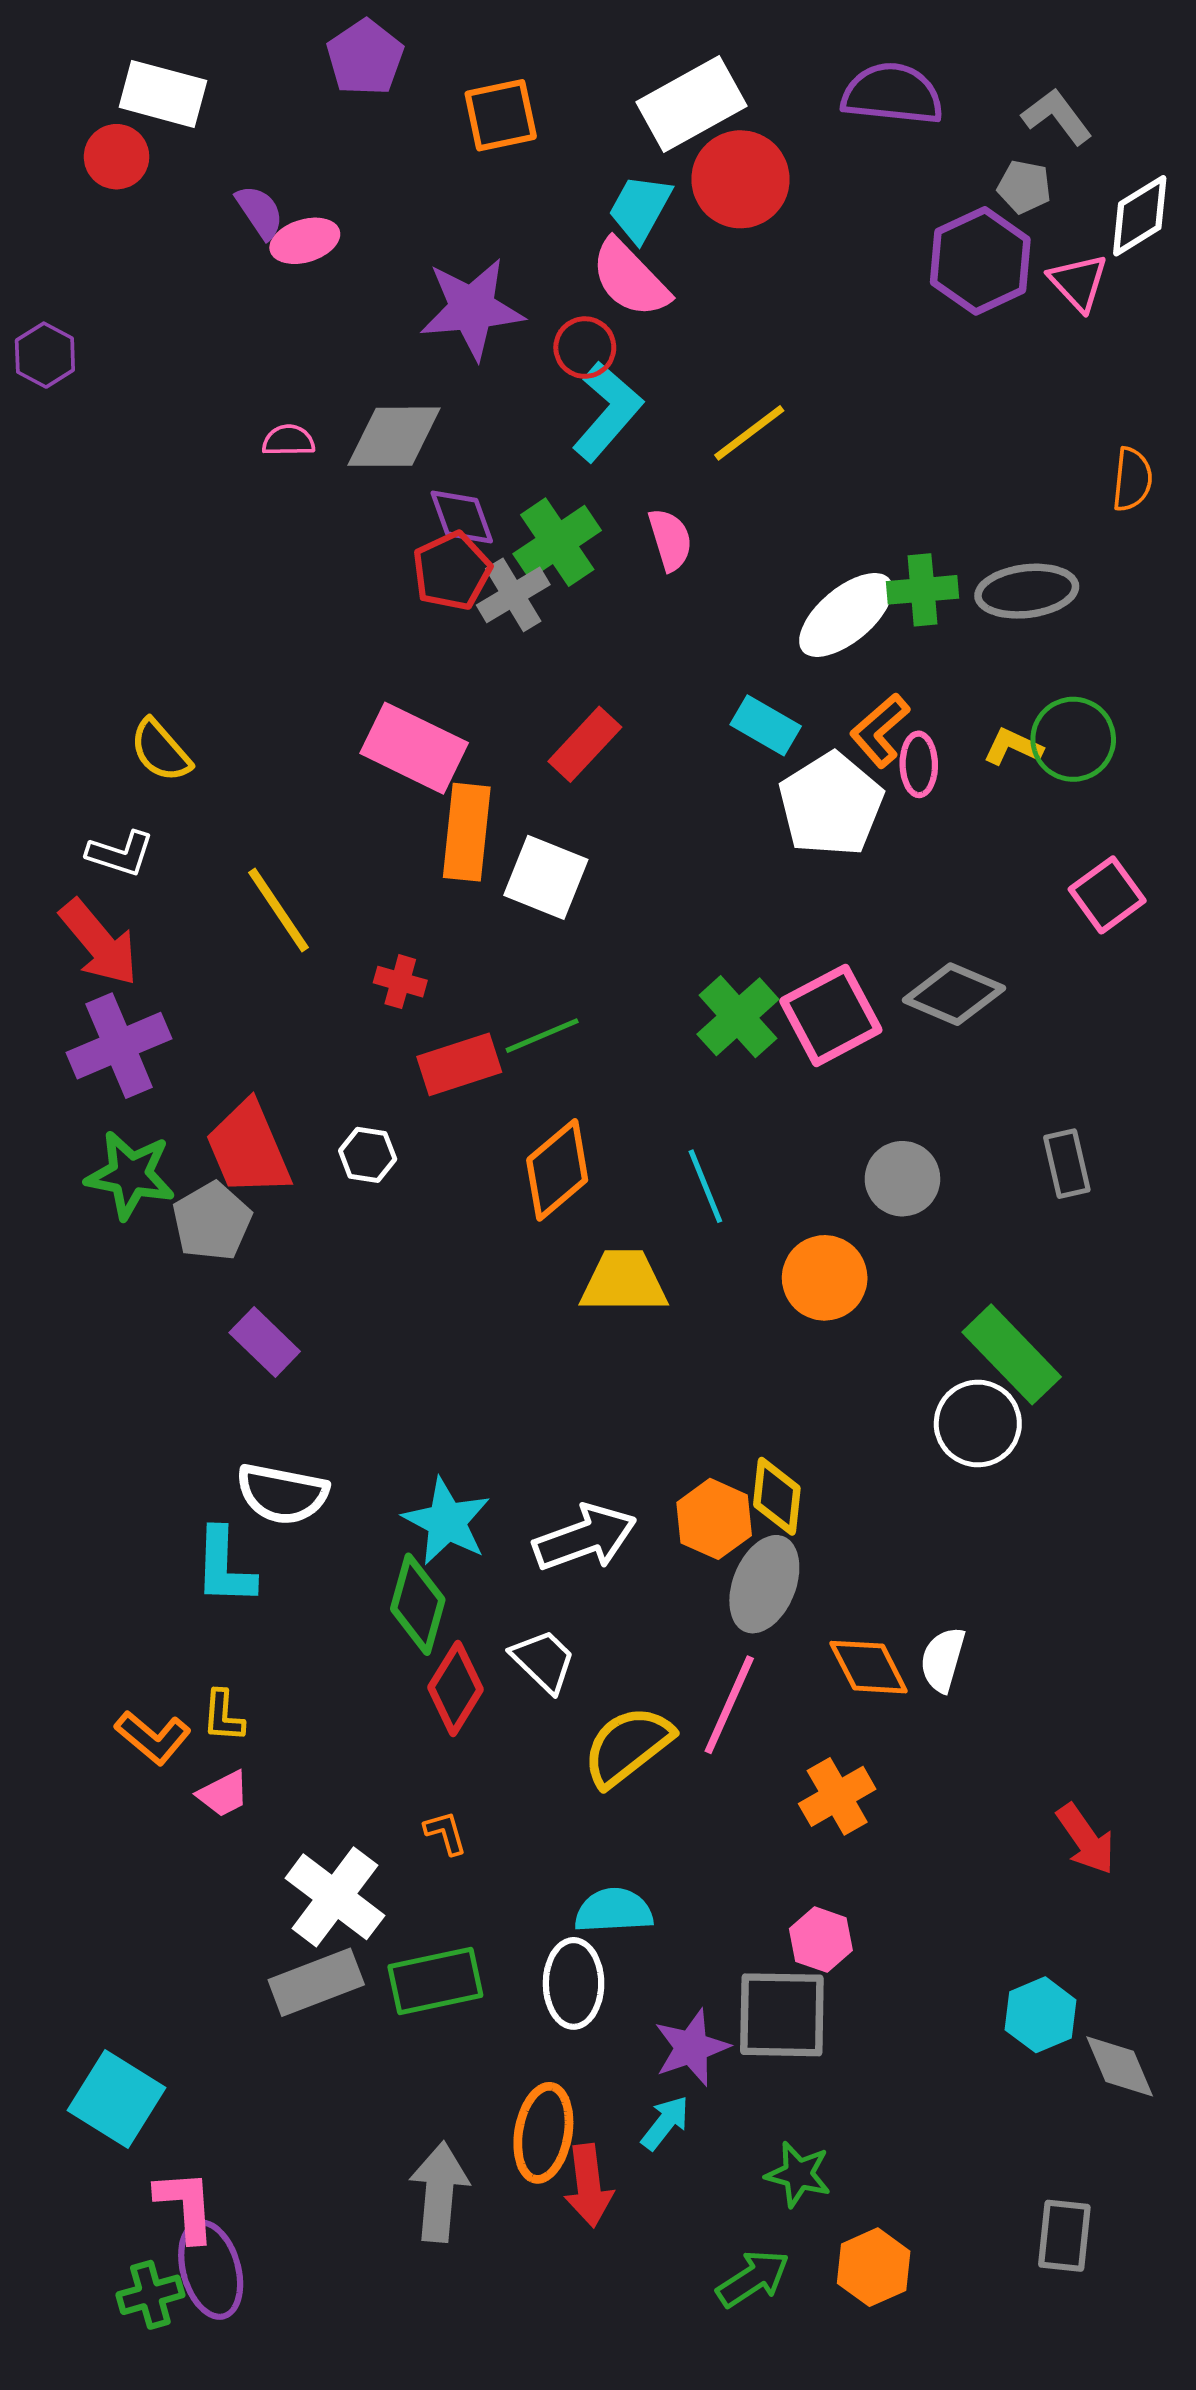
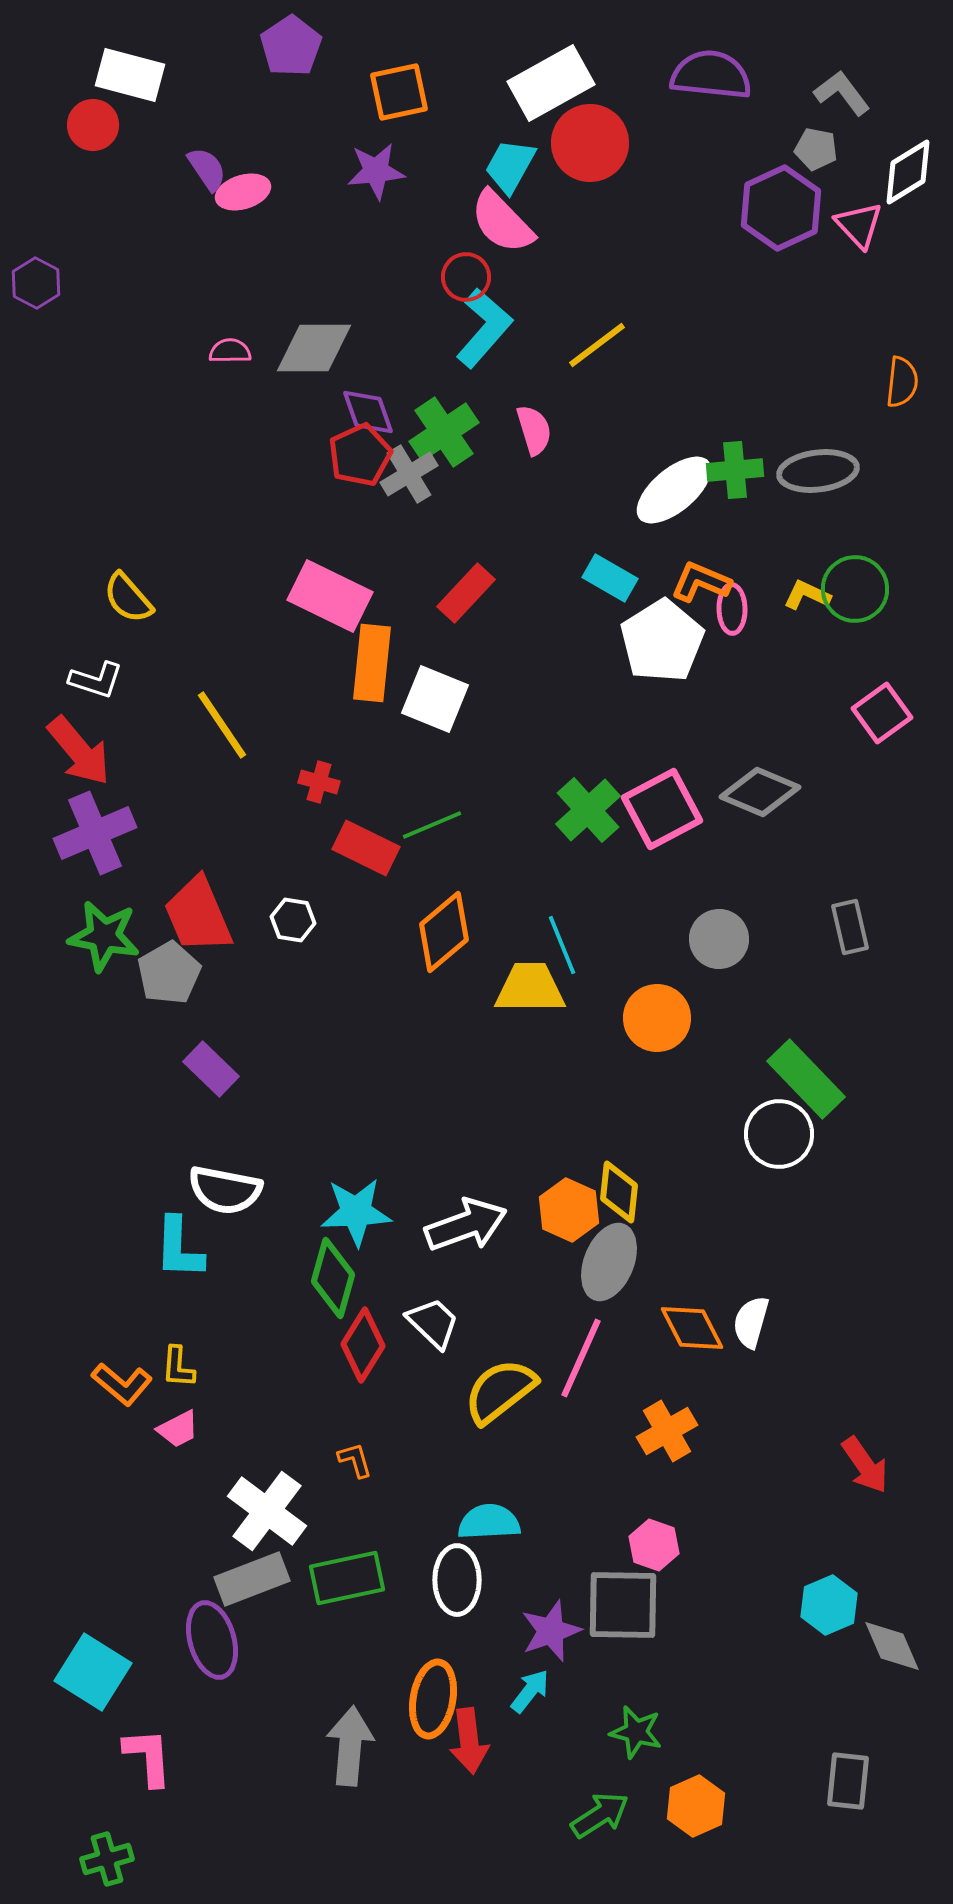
purple star: (472, 309) -> (376, 171), moved, size x0.7
orange L-shape: (880, 730) -> (701, 582), turned 64
red rectangle: (459, 1064) -> (366, 848), turned 44
yellow trapezoid: (624, 1282) -> (530, 988), moved
cyan star: (447, 1521) -> (356, 1212), turned -30
purple ellipse: (211, 2270) -> (212, 1640), moved
green cross: (150, 2295) -> (107, 1859), moved

